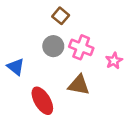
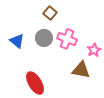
blue triangle: (16, 67) -> (17, 41), moved
brown triangle: (79, 85) -> (81, 70), moved

